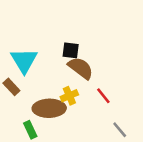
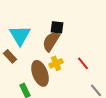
brown semicircle: (81, 68) -> (51, 41), moved, turned -95
brown ellipse: (49, 108) -> (40, 73), turned 70

